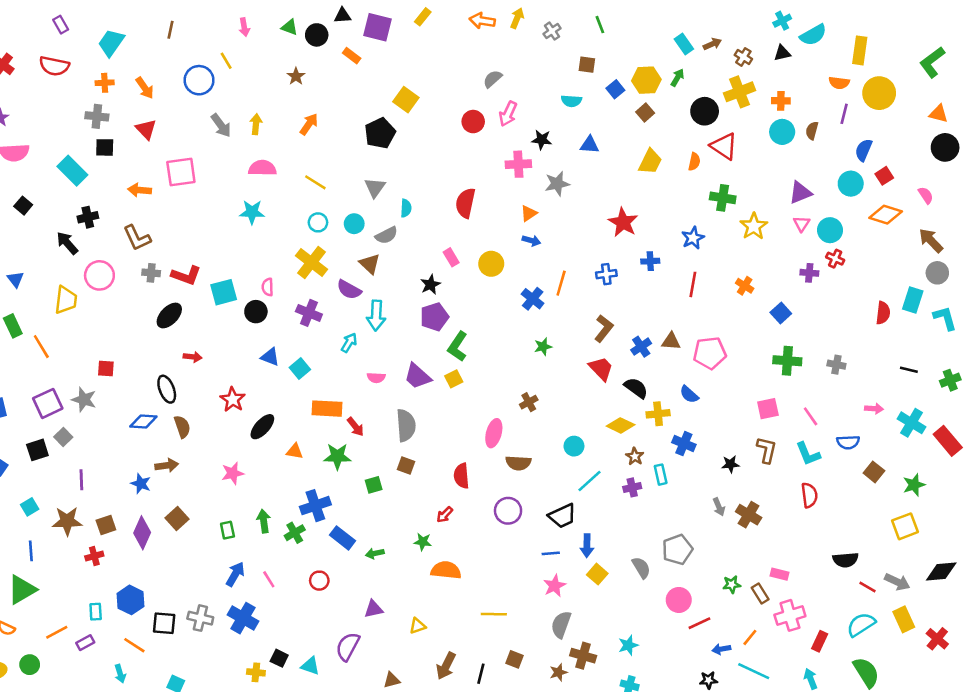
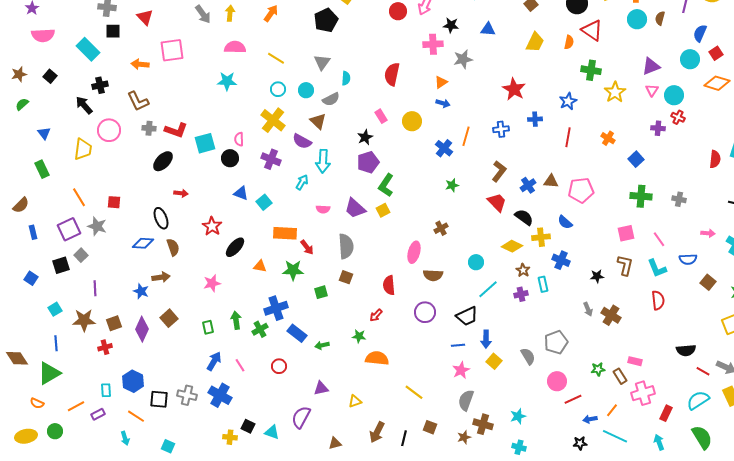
orange line: (41, 347) -> (79, 197), moved
yellow line: (494, 614) -> (414, 392), turned 36

